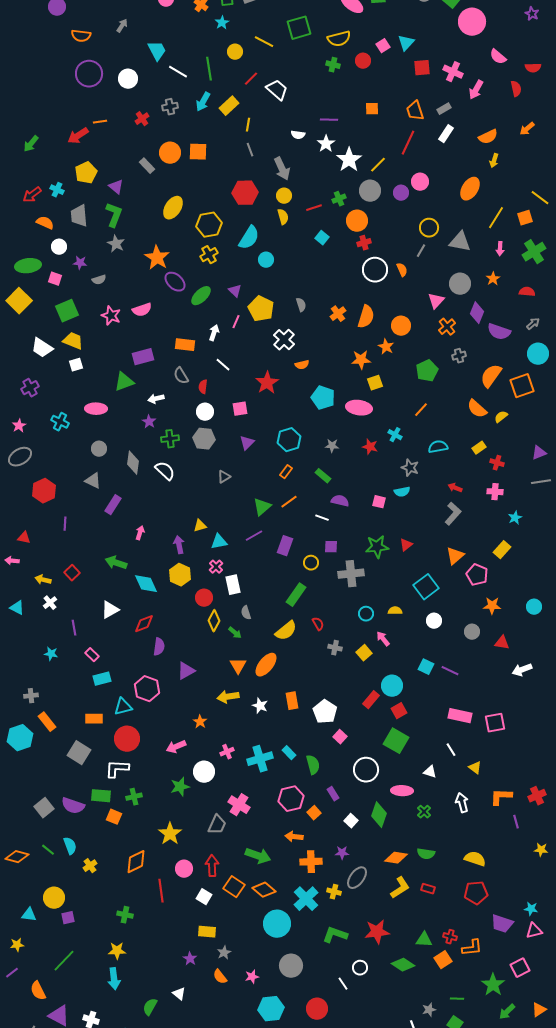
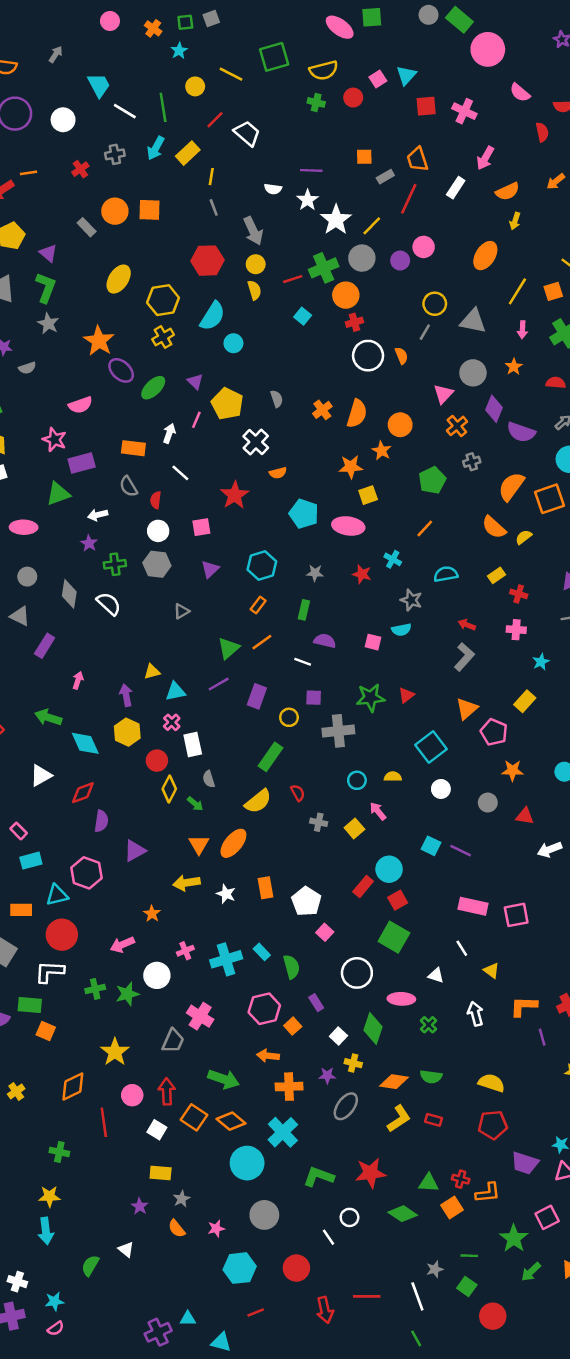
pink arrow: (476, 90) -> (485, 158), moved
gray rectangle: (444, 109) -> (385, 177), moved
green cross: (339, 199) -> (324, 268), size x1.6
pink star: (111, 316) -> (54, 440), moved
green rectangle: (323, 476) -> (304, 610), turned 63
green cross: (134, 797) -> (95, 989), moved
yellow cross: (334, 892) -> (353, 1063), moved

